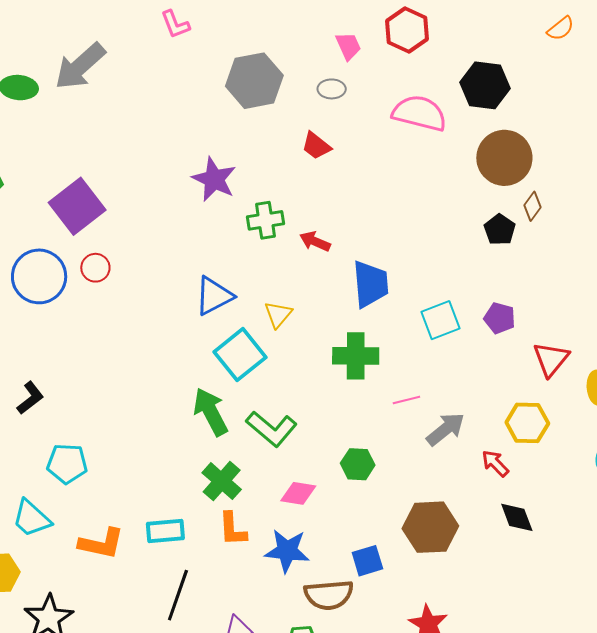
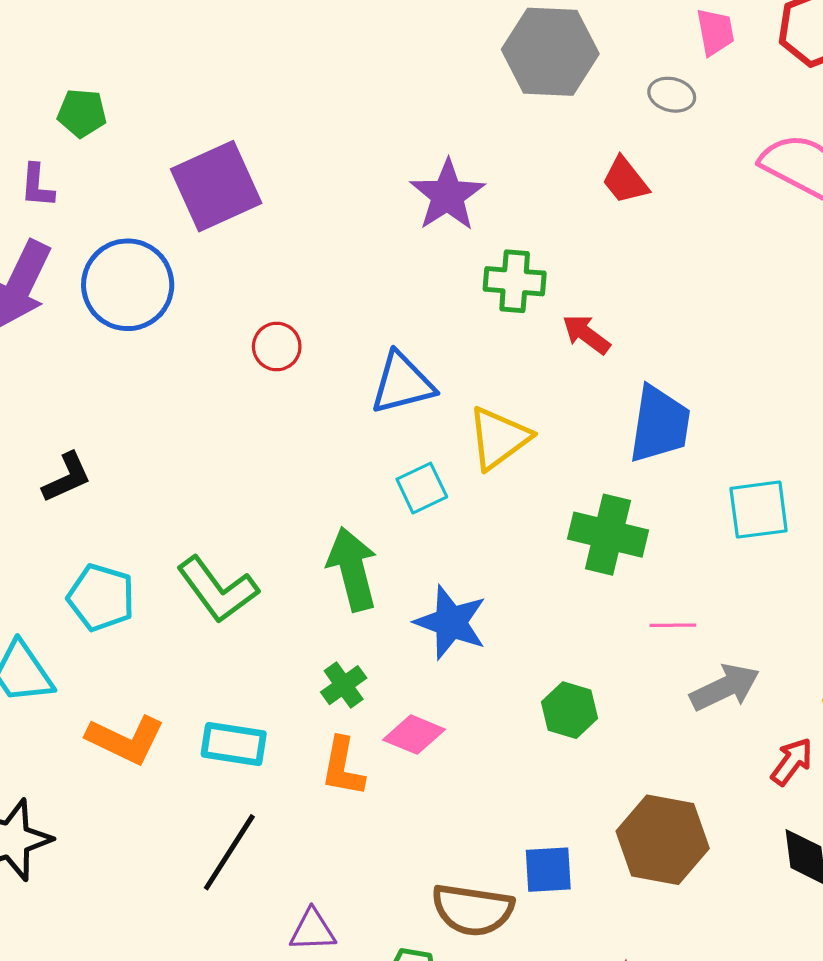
red circle: (95, 268) -> (277, 347), moved
yellow triangle: (278, 315) -> (499, 438), size x1.4
cyan square: (240, 355) -> (422, 488), size x0.6
green L-shape: (272, 429) -> (217, 590), moved
red arrow: (495, 463) -> (792, 762), turned 68
green cross: (222, 481) -> (344, 685), size x0.7
pink diamond: (298, 493) -> (414, 735), moved
blue star: (287, 551) -> (451, 622), moved

